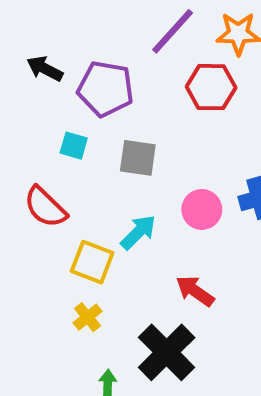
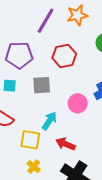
red hexagon: (211, 87) -> (64, 56), moved
red arrow: (195, 291) -> (66, 144), moved

